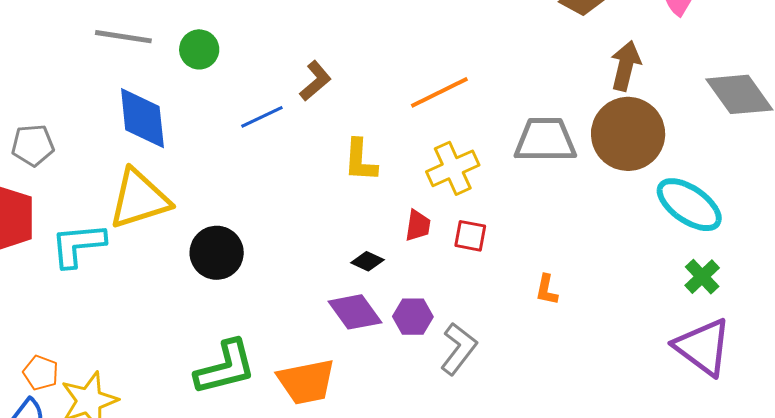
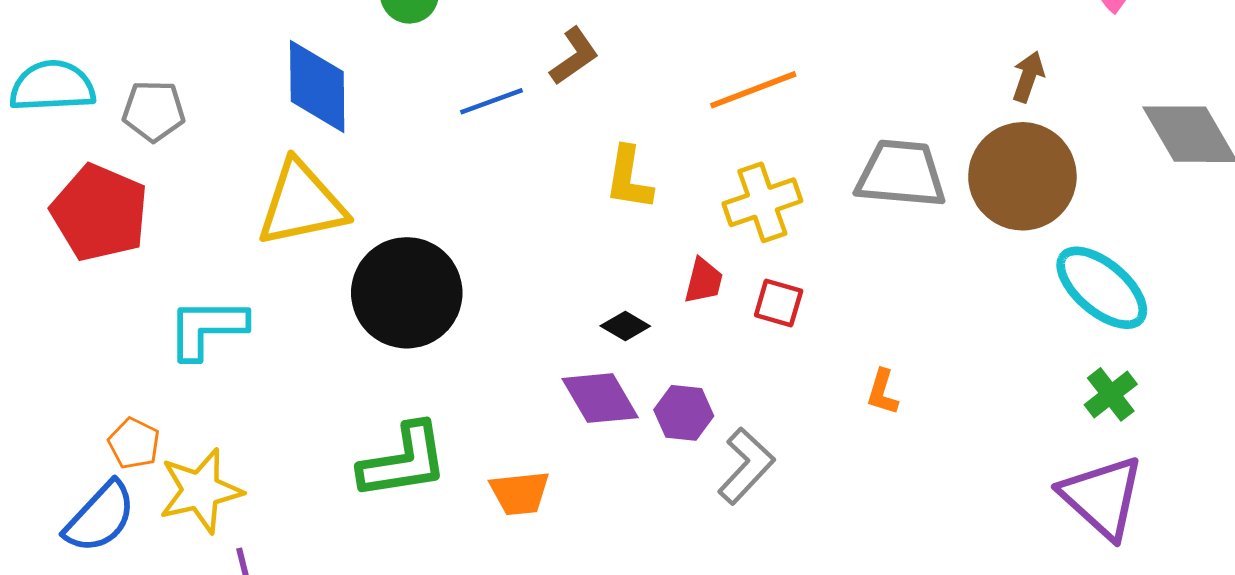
brown arrow: (626, 66) -> (1028, 77), size x0.7
cyan L-shape: (78, 245) -> (207, 328), moved
black circle: (217, 253) -> (407, 293), size x1.4
orange trapezoid: (306, 382) -> (520, 493), size x0.7

